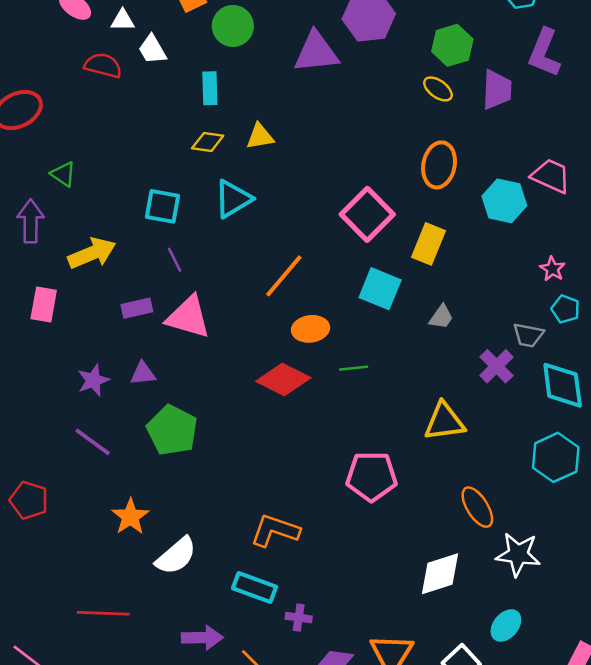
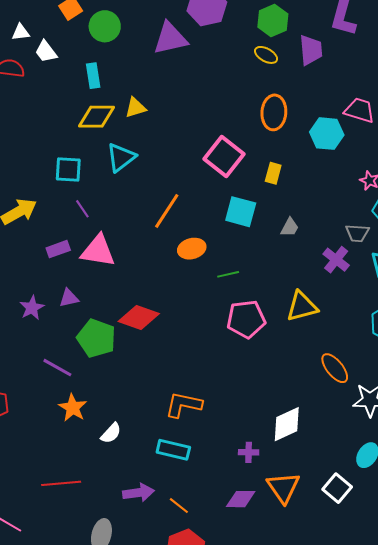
yellow diamond: (208, 142) -> (96, 117), size x1.5
yellow rectangle: (428, 244) -> (273, 173), size x0.7
red diamond: (283, 380) -> (139, 318), moved
purple line: (93, 442) -> (57, 368), moved
pink pentagon: (372, 476) -> (246, 319), moved
white semicircle: (176, 556) -> (111, 433), size x0.7
white diamond: (440, 574) -> (287, 424), moved
purple cross: (299, 618) -> (249, 452), moved

